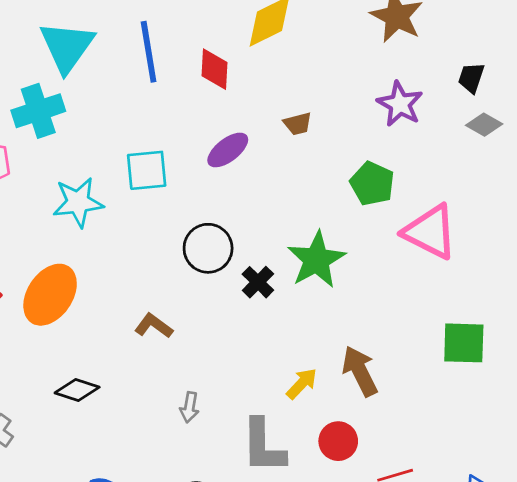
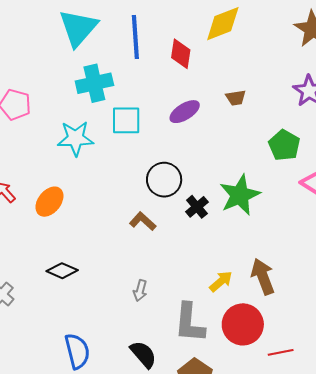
cyan cross: (38, 111) -> (94, 83), moved
orange ellipse: (50, 295) -> (49, 202), size x0.7
brown L-shape: (154, 326) -> (143, 221), moved
red circle: (338, 441) -> (243, 324), size x1.5

